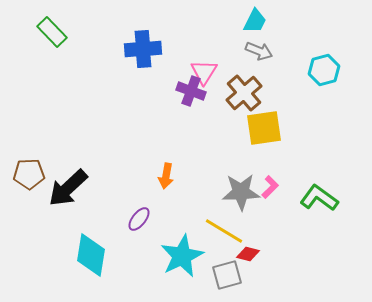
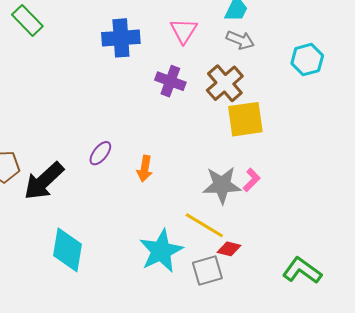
pink triangle: (204, 72) -> (184, 31), moved
green L-shape: (319, 198) -> (302, 270), moved
purple ellipse: (139, 219) -> (100, 153), moved

